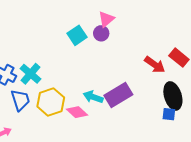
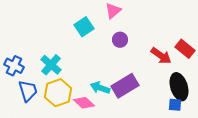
purple circle: (101, 33) -> (120, 40), moved
cyan cross: (30, 74) -> (51, 65), moved

